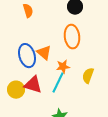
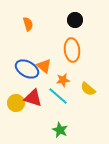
blue ellipse: (27, 56) -> (27, 69), turned -45
yellow semicircle: (88, 76) -> (88, 89), turned -70
cyan line: (58, 83) -> (58, 96), turned -75

